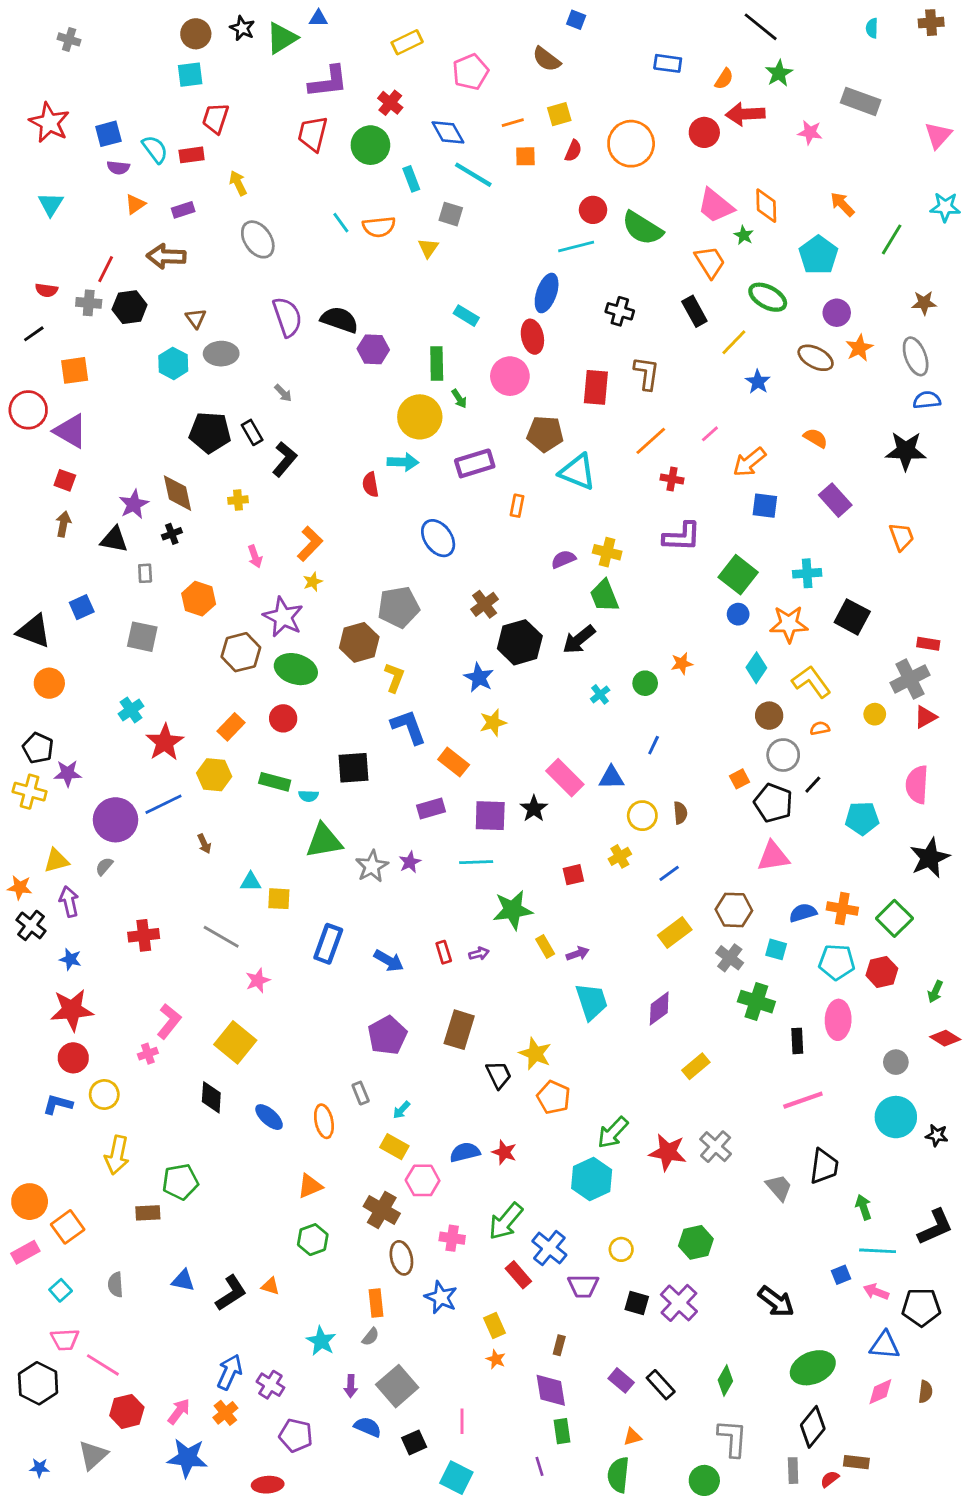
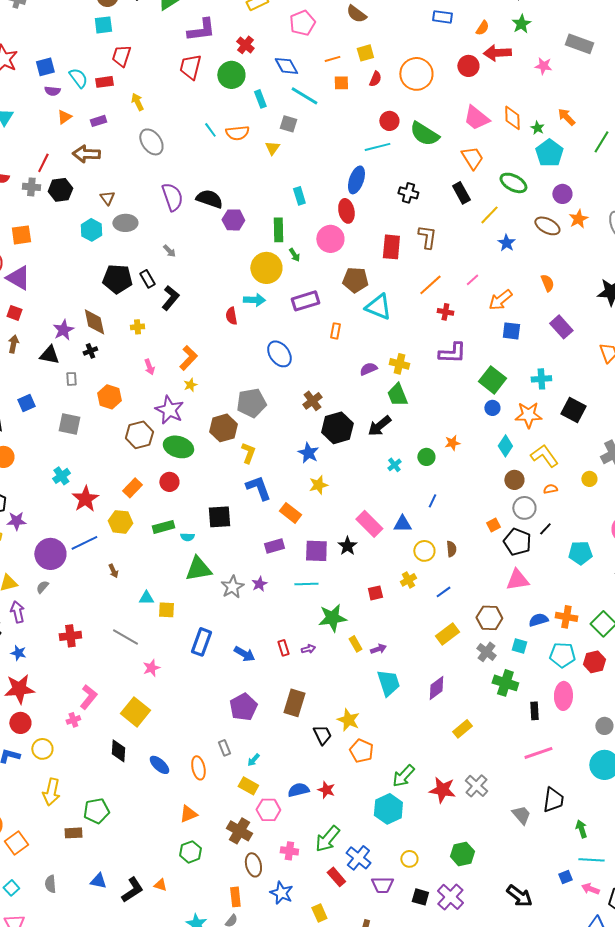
green star: (744, 235) -> (537, 128), moved
cyan rectangle: (466, 316) -> (299, 196), turned 42
orange semicircle: (816, 438) -> (547, 283), turned 36
green rectangle: (275, 782) -> (163, 527), turned -30

